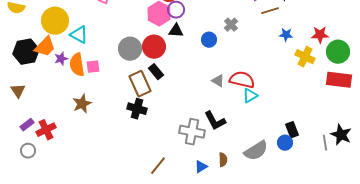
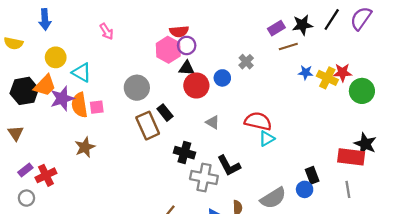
yellow circle: (55, 21) -> (56, 57), size x0.7
red circle: (154, 47) -> (196, 85), moved
yellow cross: (305, 57) -> (327, 78), moved
purple star: (61, 59) -> (62, 98), size x1.6
red rectangle: (339, 80) -> (351, 157), moved
gray triangle: (218, 81) -> (213, 122), moved
black cross: (137, 109) -> (184, 153), moved
black star: (341, 135) -> (365, 144), moved

